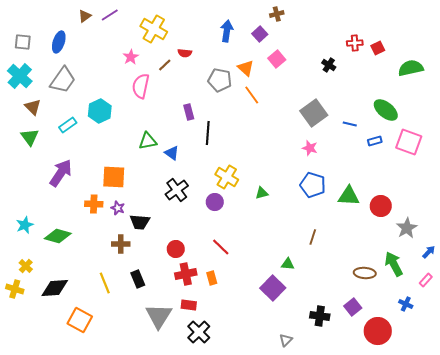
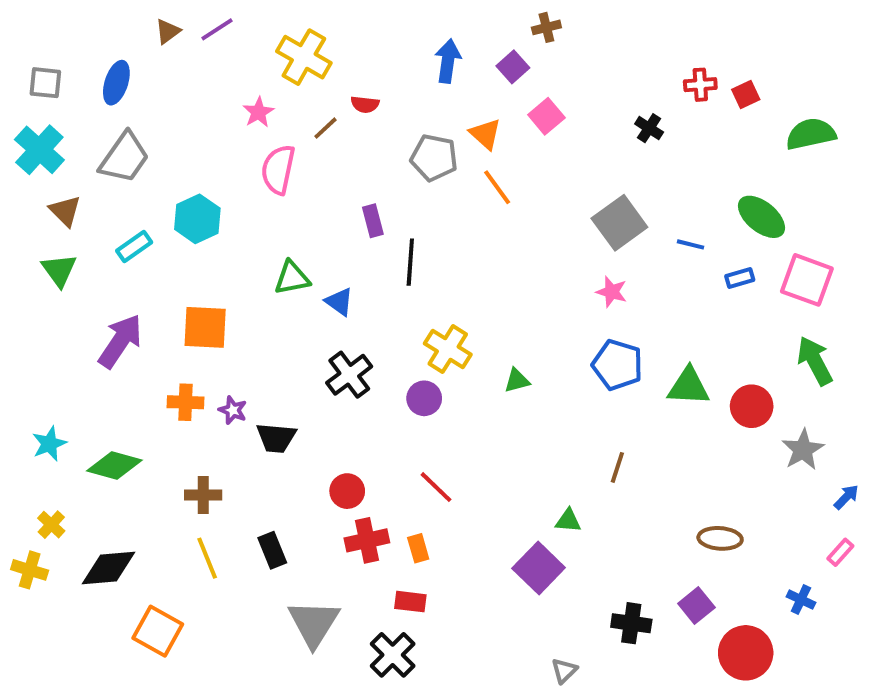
orange square: (114, 177) -> (205, 327), moved
brown cross: (121, 244) -> (203, 495), moved
green arrow: (394, 264) -> (815, 361), moved
red rectangle: (189, 305) -> (410, 602), moved

